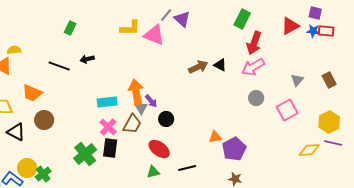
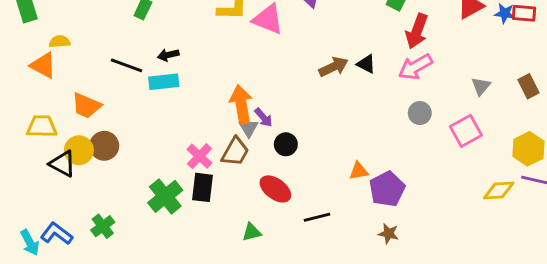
cyan rectangle: (107, 102) -> (164, 82), moved
yellow circle: (27, 168) -> (79, 150), moved
green triangle: (153, 172) -> (252, 232), moved

